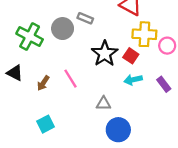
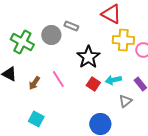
red square: (131, 56) -> (93, 84), moved
gray triangle: (103, 104) -> (125, 101), moved, turned -40
cyan square: (45, 124) -> (36, 119), turned -35

